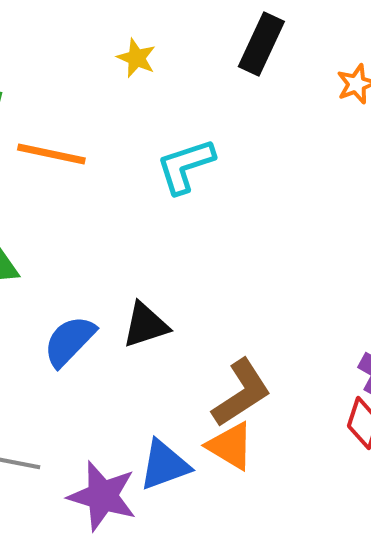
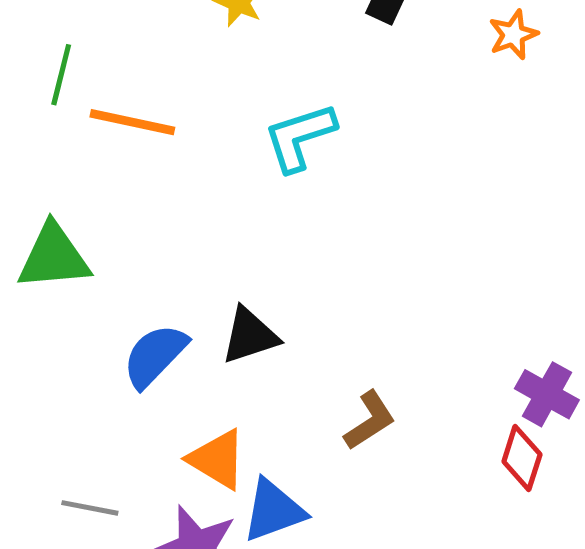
brown L-shape: (241, 393) -> (370, 421), size x0.7
orange triangle: (230, 446) -> (217, 459), moved

